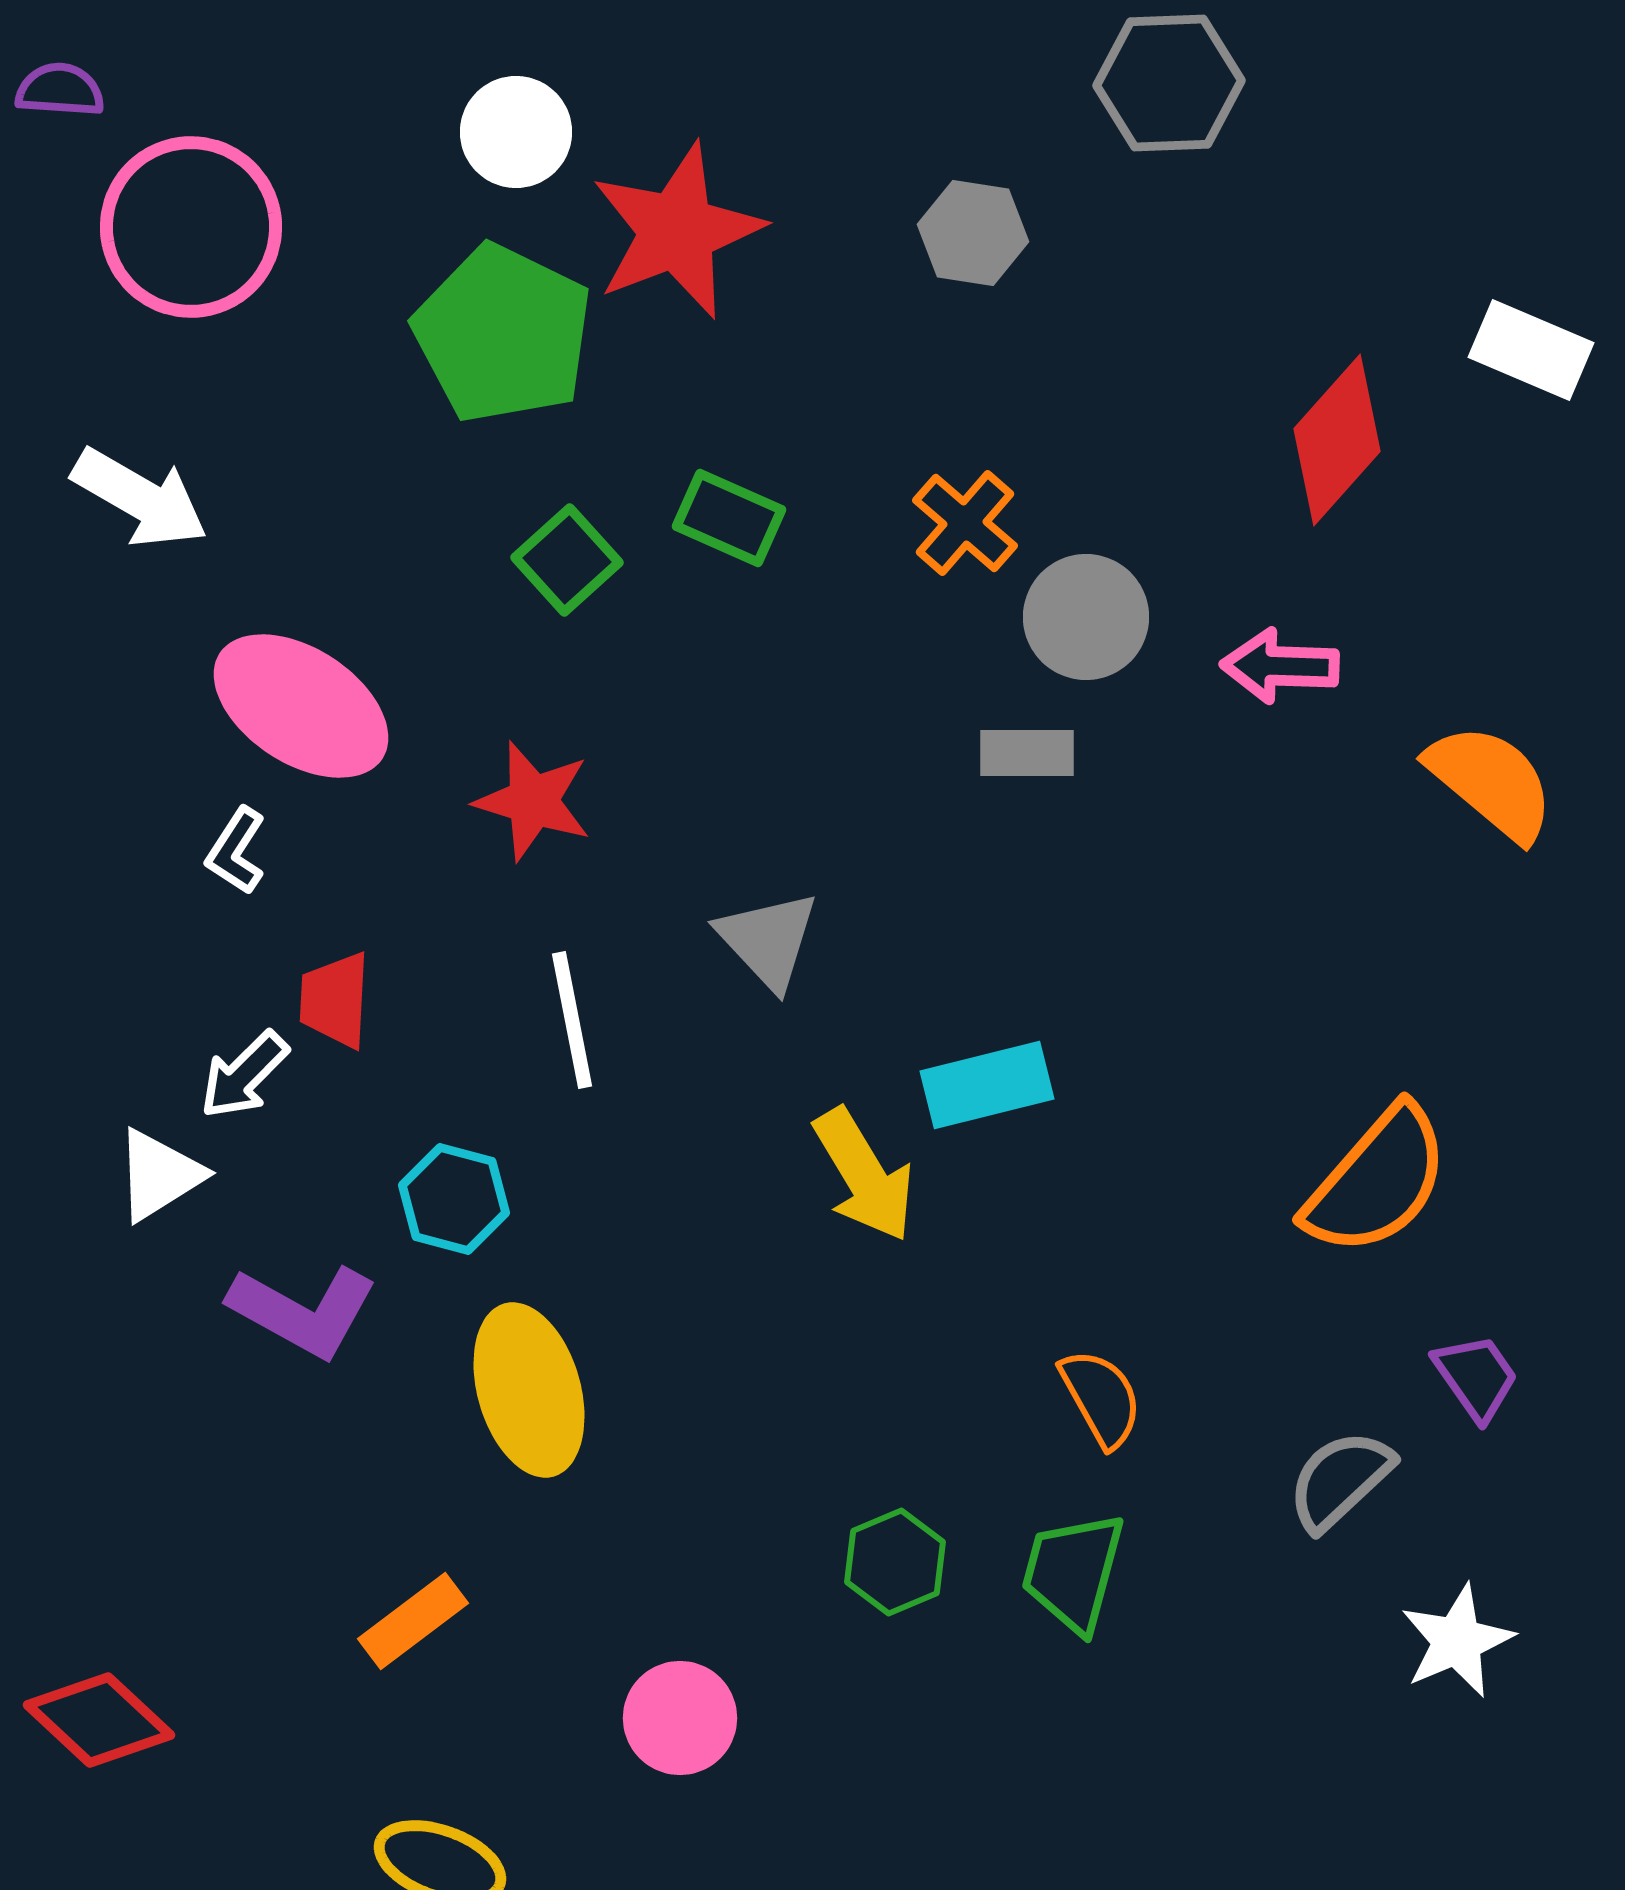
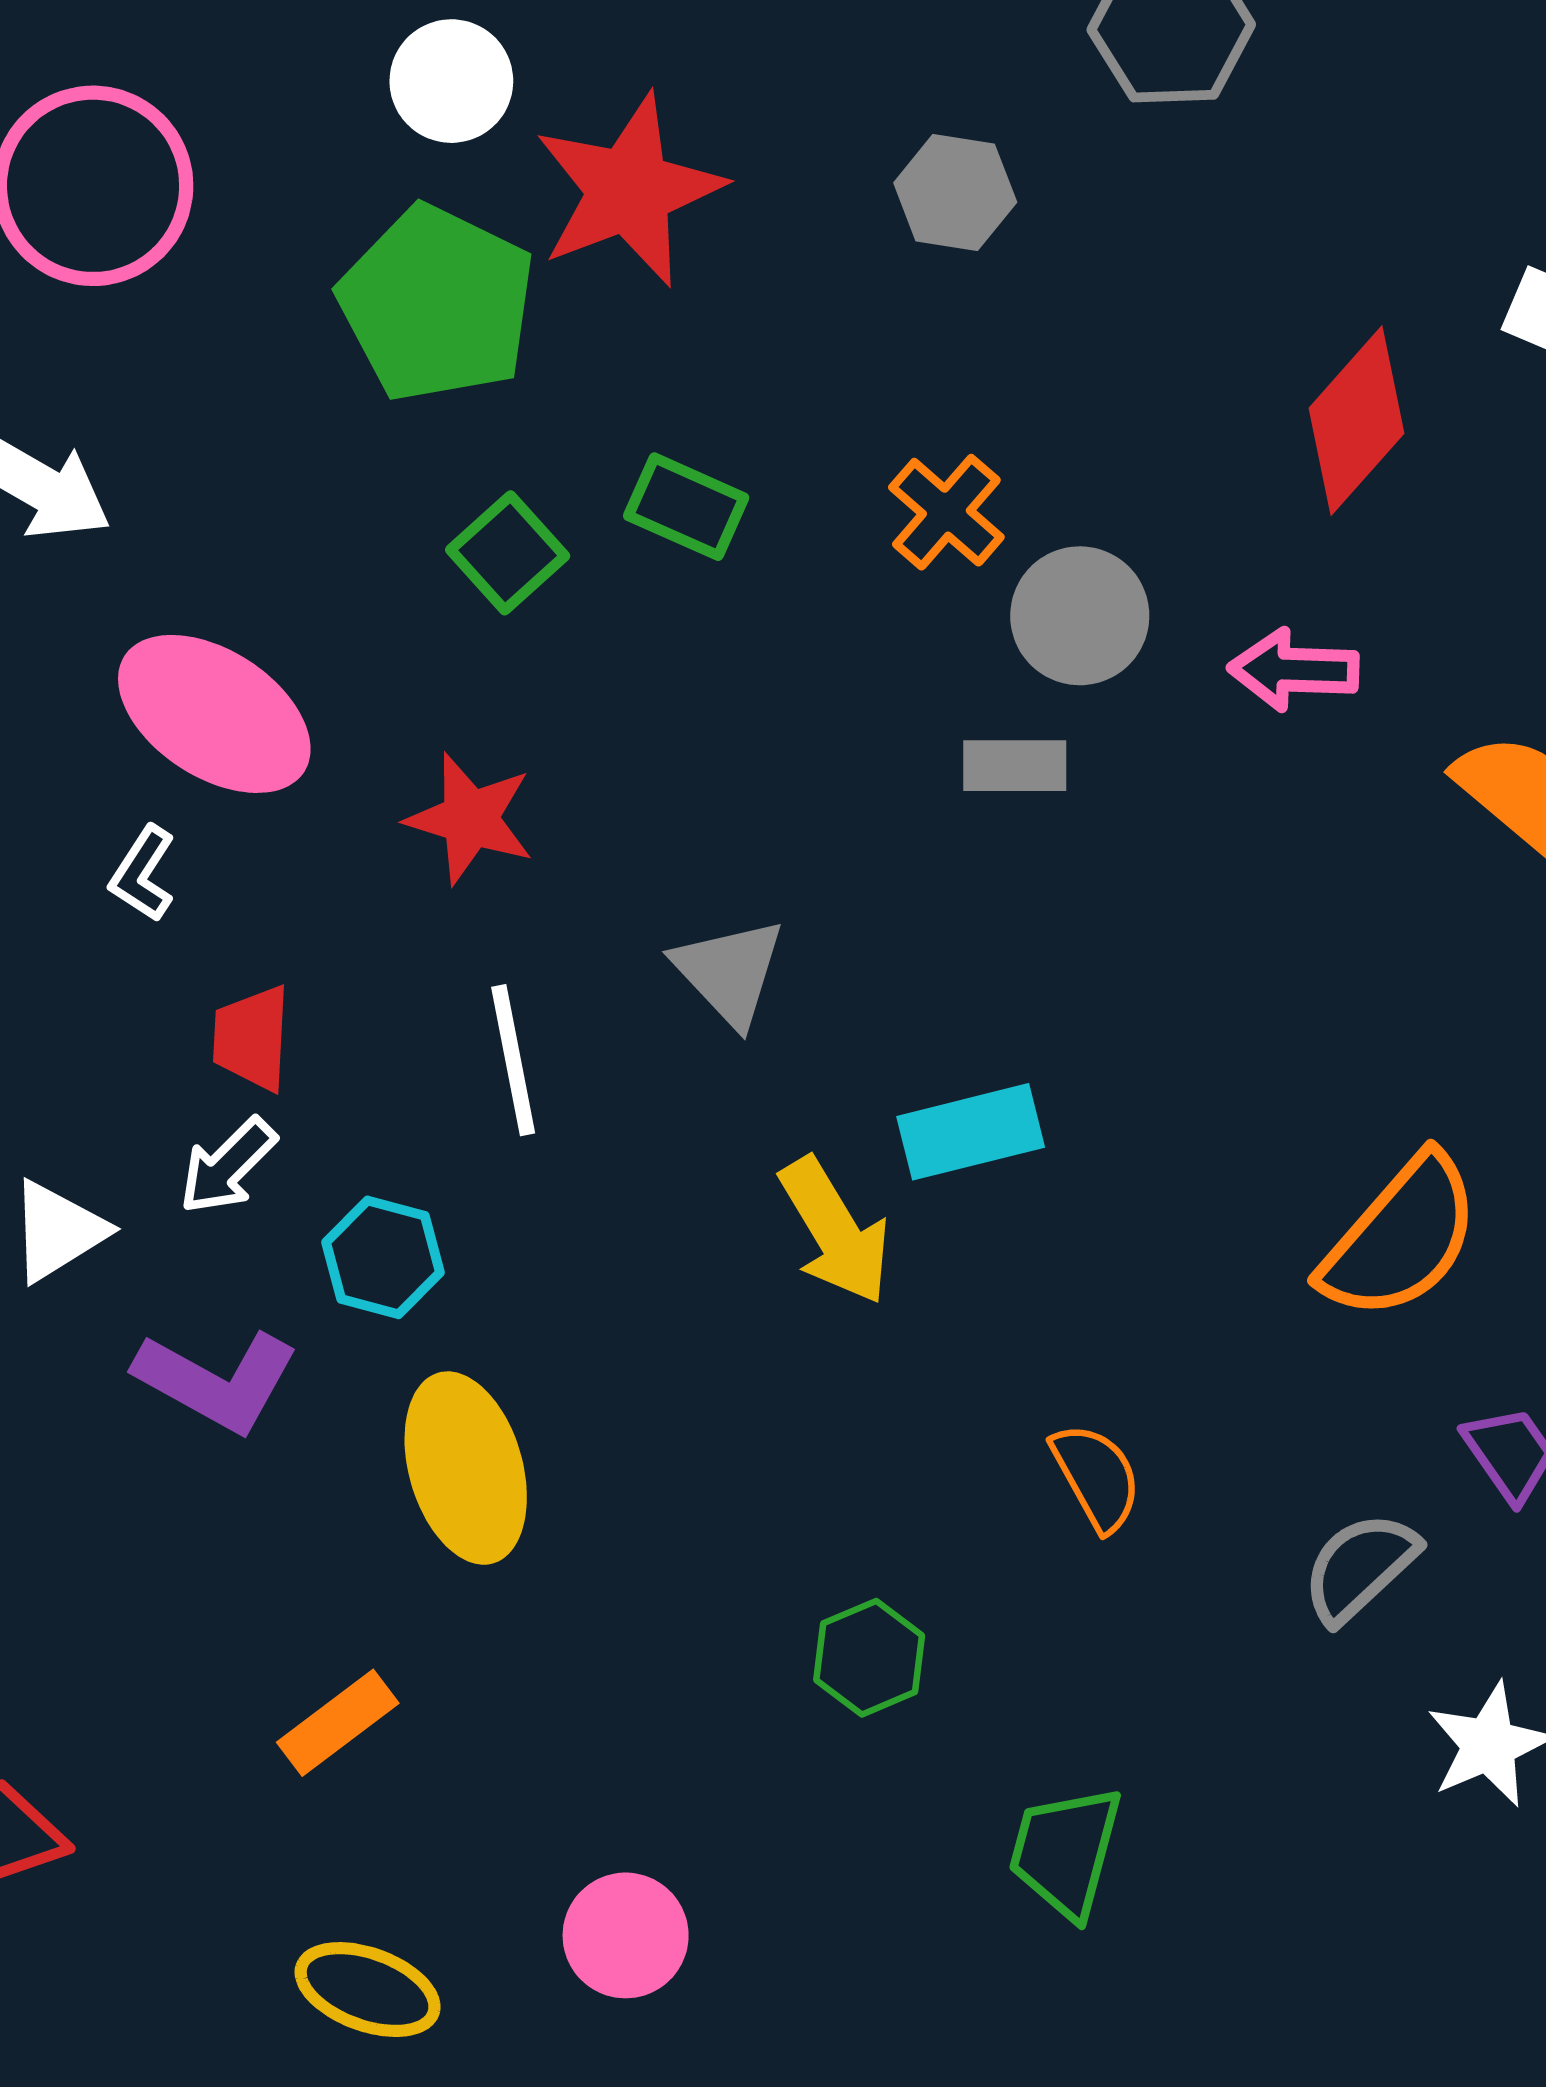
white arrow: (244, 1075) -> (228, 1166), moved
green trapezoid: (1073, 1572) -> (1065, 1852), moved
pink circle: (680, 1718) -> (626, 1935), moved

